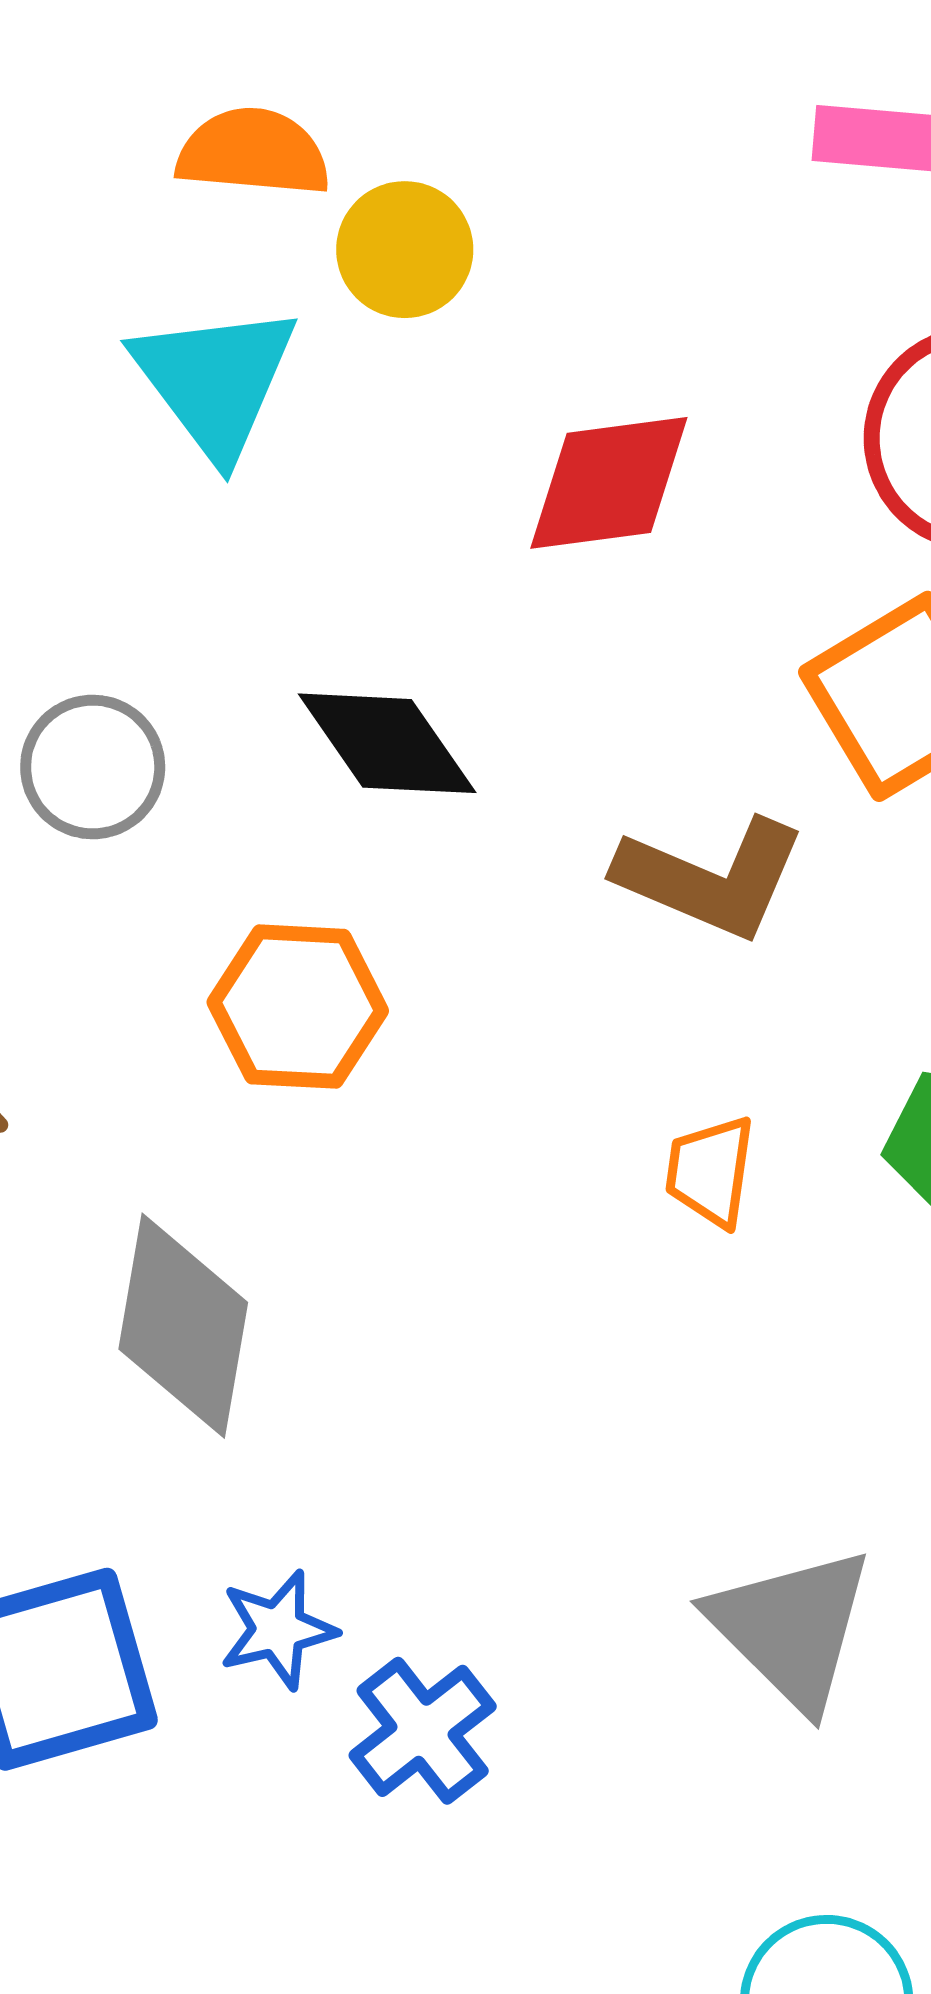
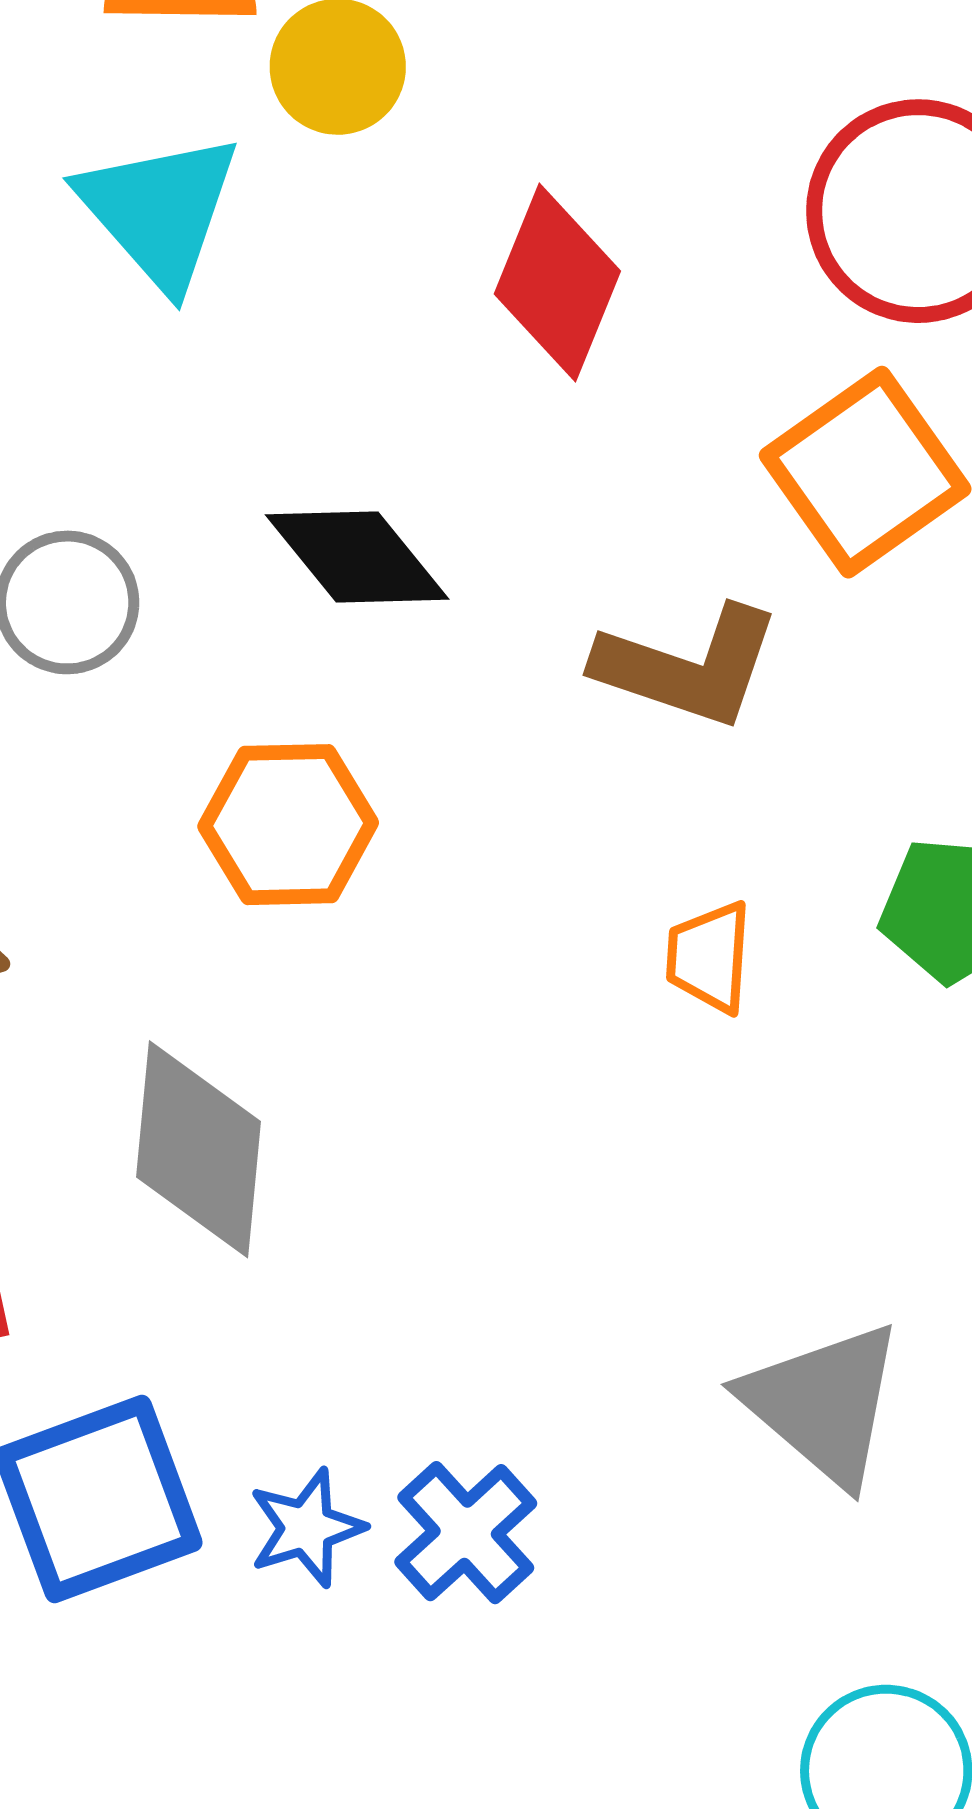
red diamond: (609, 483) -> (557, 283), turned -56
blue star: (278, 1630) -> (306, 1528), moved

